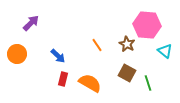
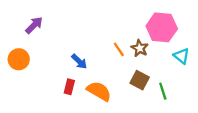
orange line: (97, 45) -> (119, 49), moved
blue arrow: (58, 56) -> (79, 61), moved

